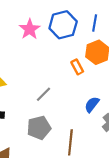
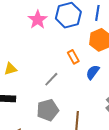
orange rectangle: (77, 67) -> (73, 57), moved
blue semicircle: (92, 105) -> (93, 72), moved

